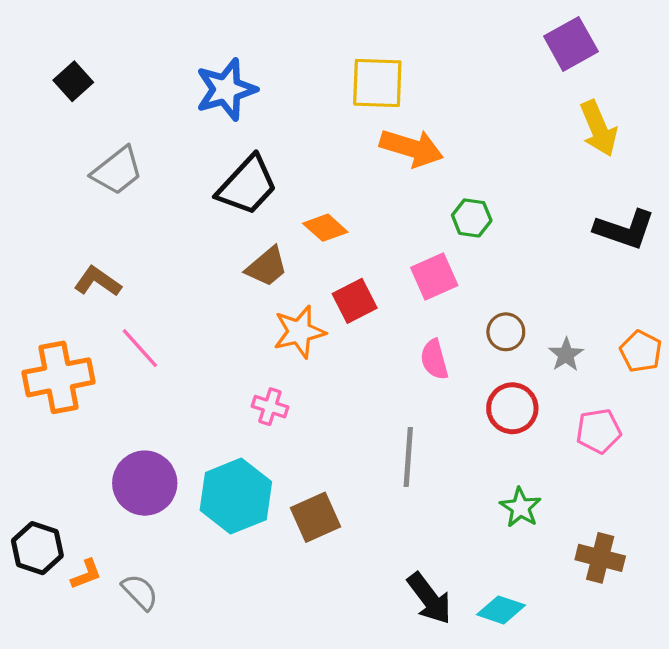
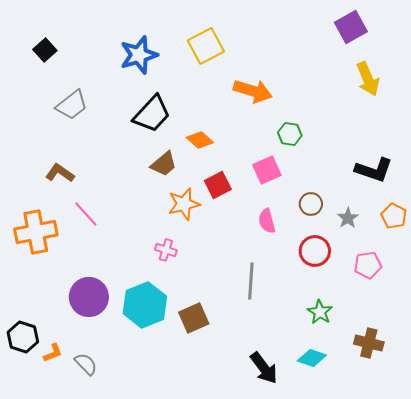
yellow square: (377, 83) -> (206, 46), moved, turned -30
black L-shape: (625, 229) -> (374, 170), moved
cyan diamond: (501, 610) -> (312, 358), moved

